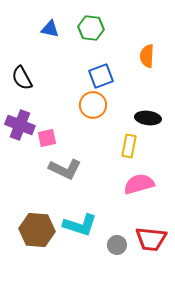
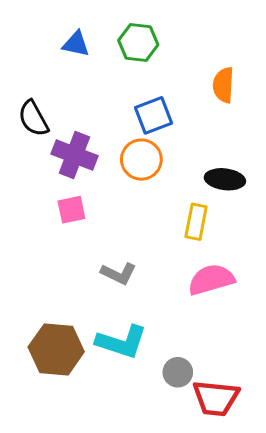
purple cross: (20, 125) -> (74, 155), moved
gray L-shape: (65, 169) -> (119, 273), moved, size x0.7
red trapezoid: (151, 239) -> (216, 398), moved

